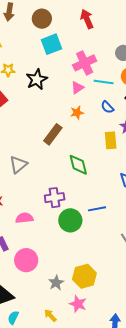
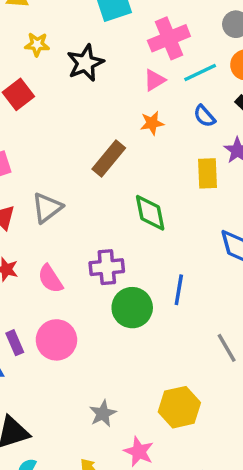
cyan line: (104, 82) -> (200, 73), turned -36
blue line: (97, 209) -> (179, 290), turned -72
pink semicircle: (24, 218) -> (50, 279), moved, turned -120
pink circle: (26, 260) -> (56, 340), moved
yellow hexagon: (84, 276) -> (179, 407), moved

